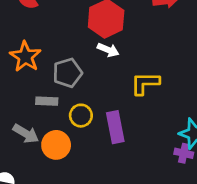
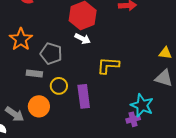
gray pentagon: (67, 73) -> (51, 54), turned 30
gray arrow: (26, 134) -> (15, 114), moved
purple cross: (184, 153) -> (133, 119), turned -32

